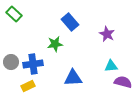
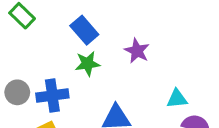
blue rectangle: (70, 22) -> (84, 30), moved
purple star: (107, 34) -> (137, 51), moved

